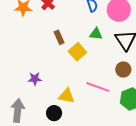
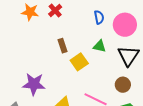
purple star: (35, 79) -> (34, 84), size x1.6

